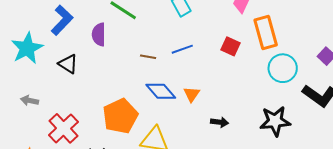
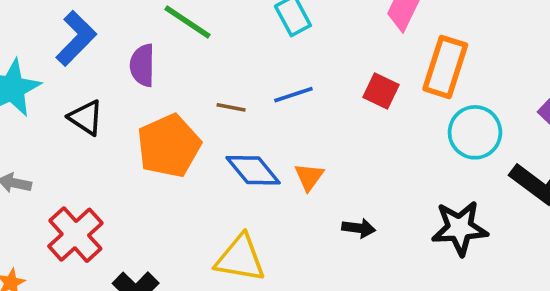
orange rectangle: (266, 32) -> (445, 67), turned 32
orange pentagon: (120, 116) -> (169, 146), moved

